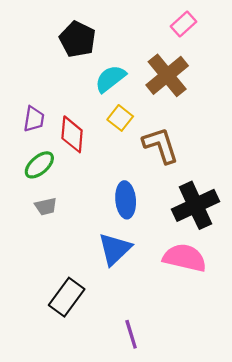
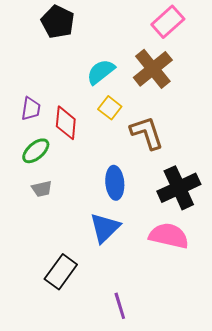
pink rectangle: (184, 24) -> (168, 22), size x1.4
black pentagon: (78, 39) -> (58, 22), moved

